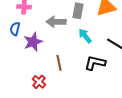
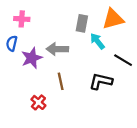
gray arrow: (56, 22) -> (57, 49), moved
cyan arrow: (85, 36) -> (97, 41), moved

